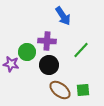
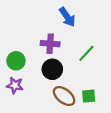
green circle: (27, 52) -> (16, 61), moved
purple star: (11, 64) -> (15, 85), moved

